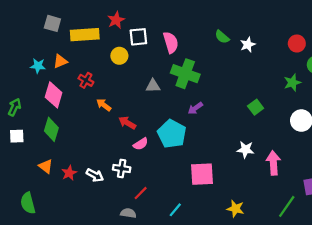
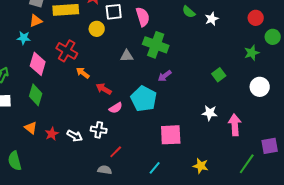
orange triangle: (60, 61) -> (36, 21), moved
red cross: (86, 80) -> (67, 51), size x1.5
cyan line: (175, 210) -> (155, 168), moved

